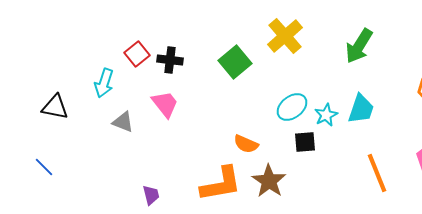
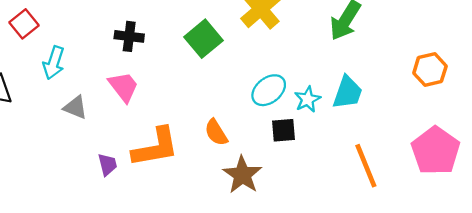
red square: (137, 54) -> (24, 24), moved
orange semicircle: (246, 144) -> (216, 132), turned 35
orange L-shape: (221, 184) -> (155, 147), moved
purple trapezoid: (151, 195) -> (107, 165), moved

